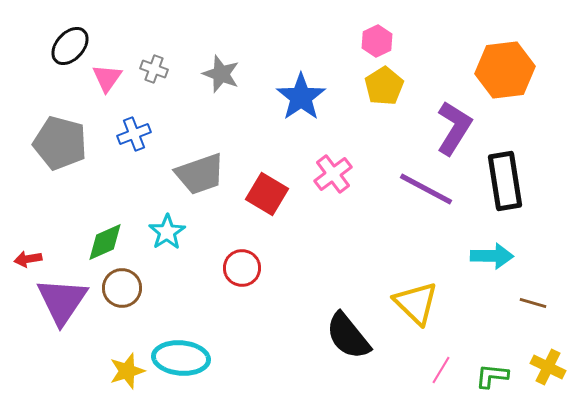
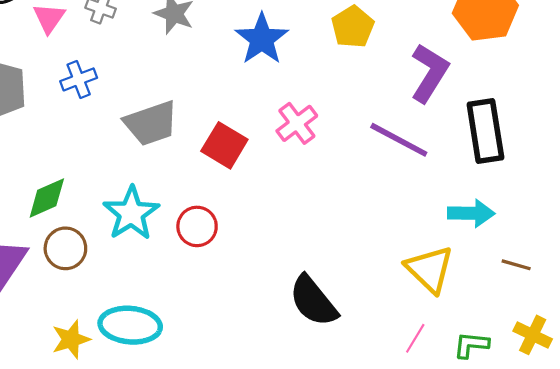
cyan star: (167, 232) -> (131, 213), moved, size x1.4
yellow triangle: (416, 303) -> (430, 269), moved

